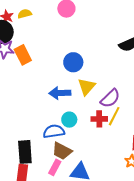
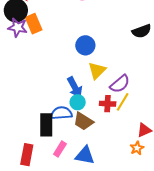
orange rectangle: (23, 55) -> (34, 24), moved
blue arrow: (60, 93) -> (75, 87), moved, turned -120
brown trapezoid: (62, 151) -> (83, 121), moved
black rectangle: (25, 152) -> (46, 125), moved

